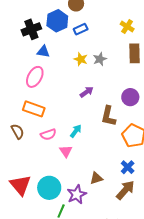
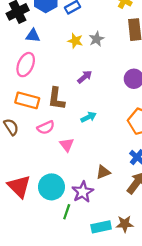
brown L-shape: (108, 116) -> (56, 99), moved
cyan arrow: (76, 131) -> (88, 117), moved, turned 32

